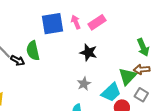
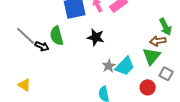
black star: (88, 52) -> (96, 37), moved
brown arrow: (142, 69) -> (158, 41), moved
cyan trapezoid: (111, 92) -> (125, 66), moved

